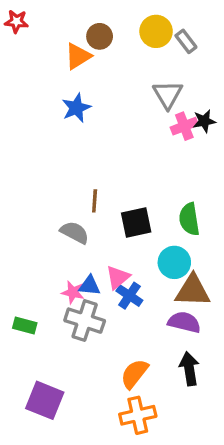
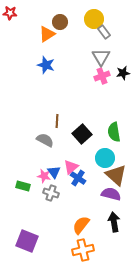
gray rectangle: (186, 41) -> (104, 32), moved
blue star: (76, 108) -> (46, 65), turned -30
pink cross: (184, 126) -> (102, 76), moved
black square: (136, 222) -> (82, 134), turned -30
blue triangle: (90, 286) -> (54, 172), turned 48
brown triangle: (193, 291) -> (116, 175), turned 40
gray cross: (85, 321) -> (51, 193), size x0.7
green rectangle: (25, 326) -> (23, 186), moved

